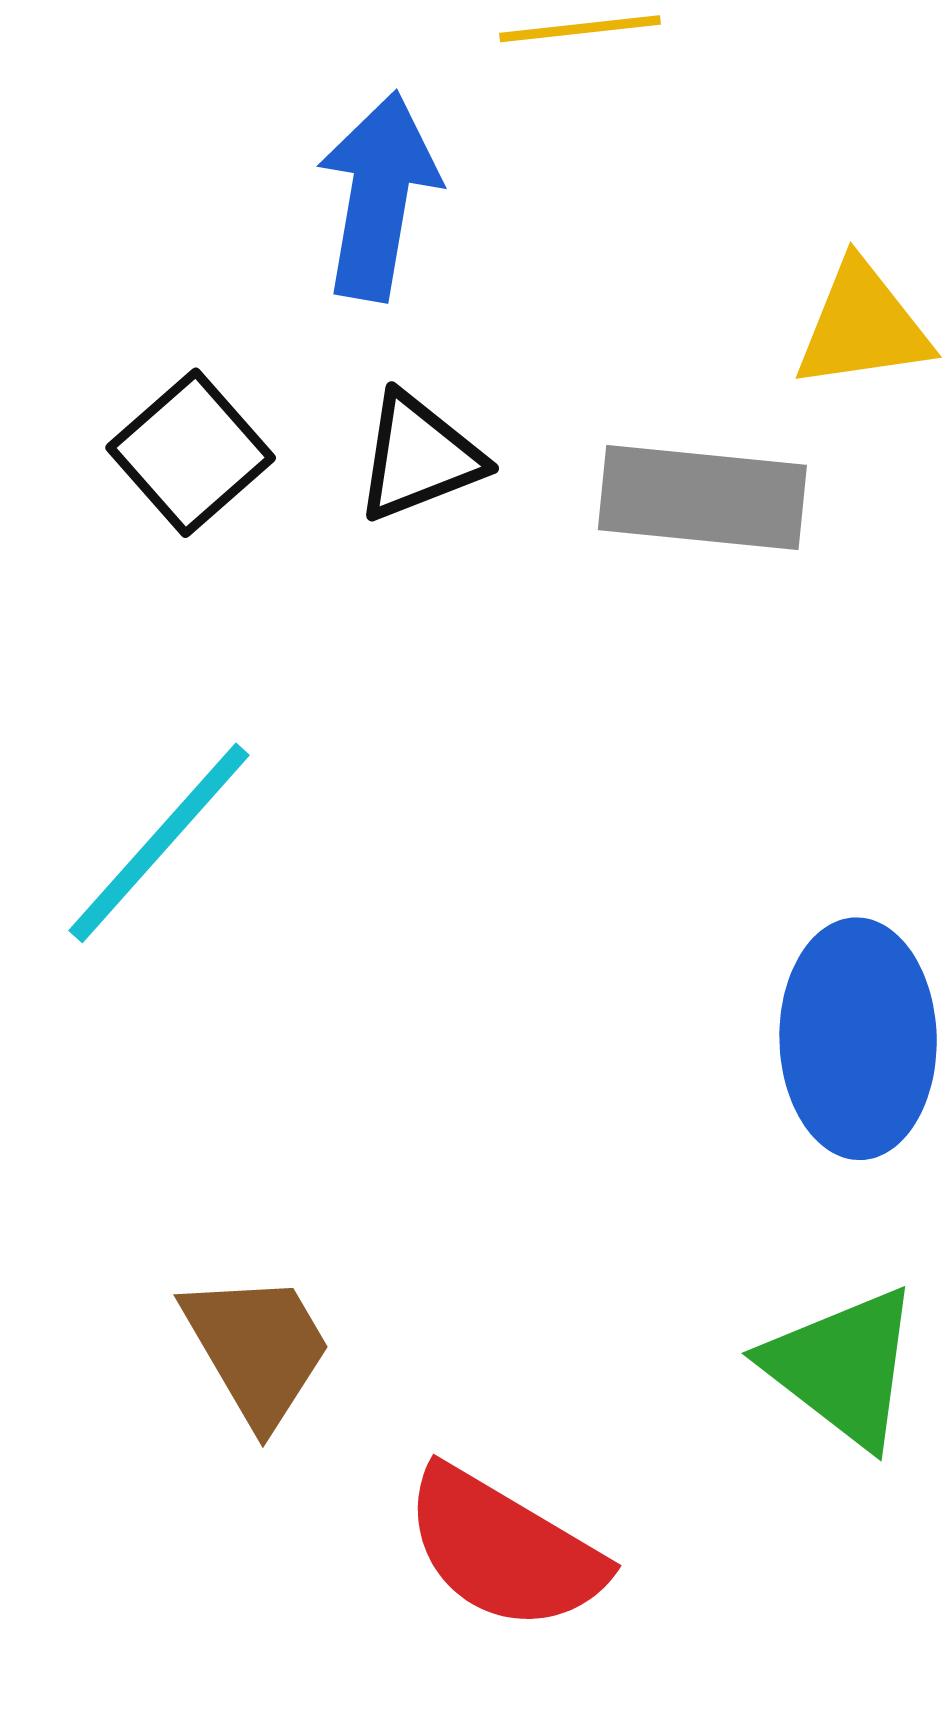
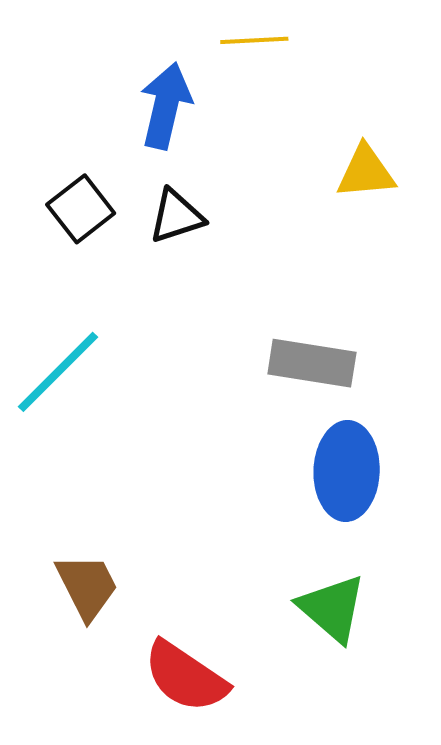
gray rectangle: (702, 498) -> (312, 363), moved

